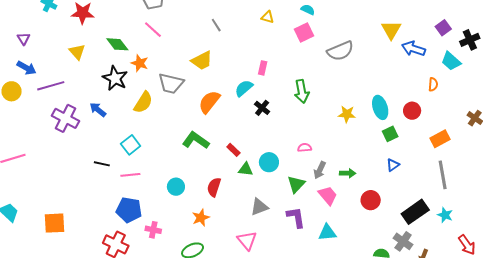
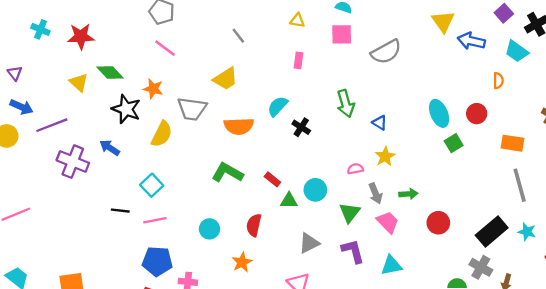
pink square: (304, 32) -> (342, 34), turned 30
green diamond: (117, 44) -> (110, 72), moved
pink rectangle: (263, 68) -> (298, 60), moved
orange semicircle: (209, 102) -> (239, 126), turned -125
yellow star: (347, 114) -> (385, 156), moved, turned -30
orange rectangle: (440, 139) -> (512, 143), turned 42
blue triangle: (393, 165) -> (380, 123), moved, turned -48
gray arrow: (320, 170) -> (376, 193), turned -42

